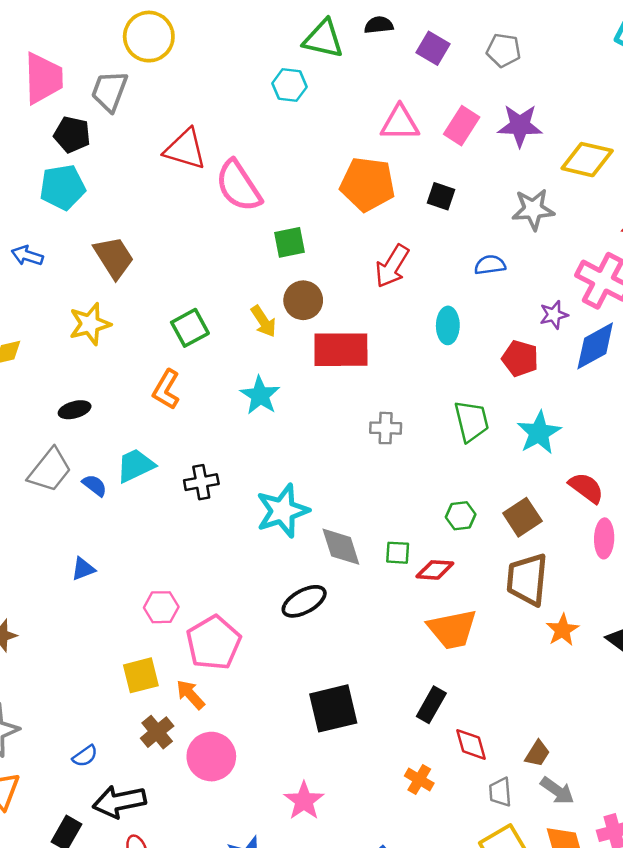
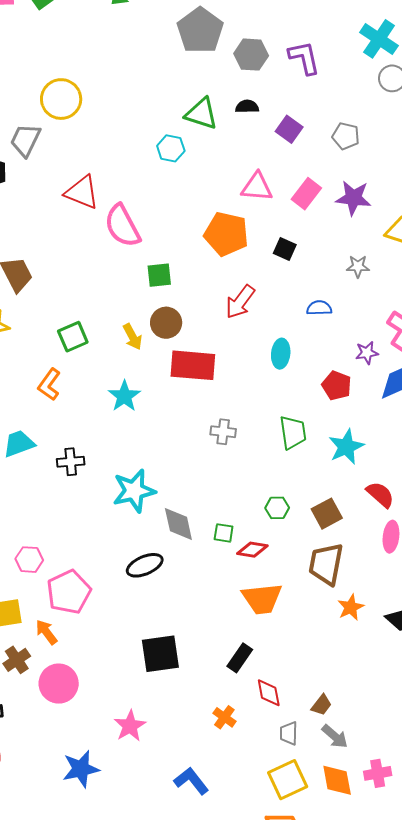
gray star: (533, 209) -> (358, 266), size x0.7

